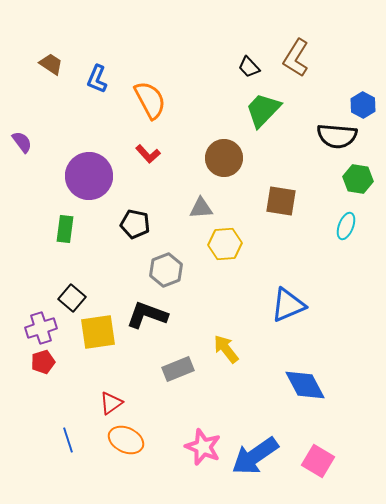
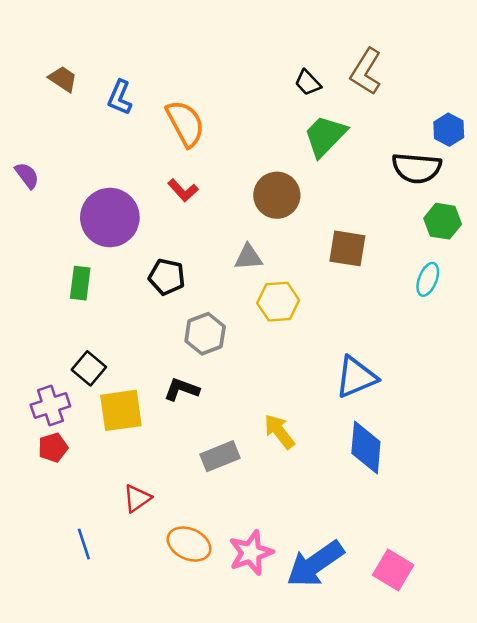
black L-shape: (147, 315) -> (182, 389), size x0.7
blue diamond: (305, 385) -> (366, 448), moved, turned 33
orange ellipse: (126, 440) -> (189, 544), moved
pink star: (203, 447) -> (251, 553), turned 30

